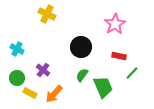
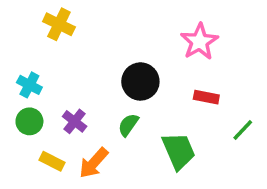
yellow cross: (47, 14) -> (59, 24), moved
green line: (132, 73) -> (243, 130), moved
green semicircle: (82, 75) -> (128, 125), moved
green circle: (17, 78) -> (29, 121), moved

